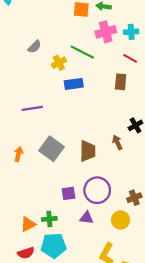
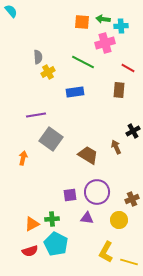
cyan cross: (131, 32) -> (121, 26), moved
gray semicircle: (34, 47) -> (38, 57), turned -48
yellow cross: (59, 63) -> (48, 72), moved
gray square: (51, 149) -> (51, 139), moved
brown trapezoid: (88, 151) -> (88, 155), turned -60
cyan pentagon: (54, 245) -> (56, 244), turned 30

